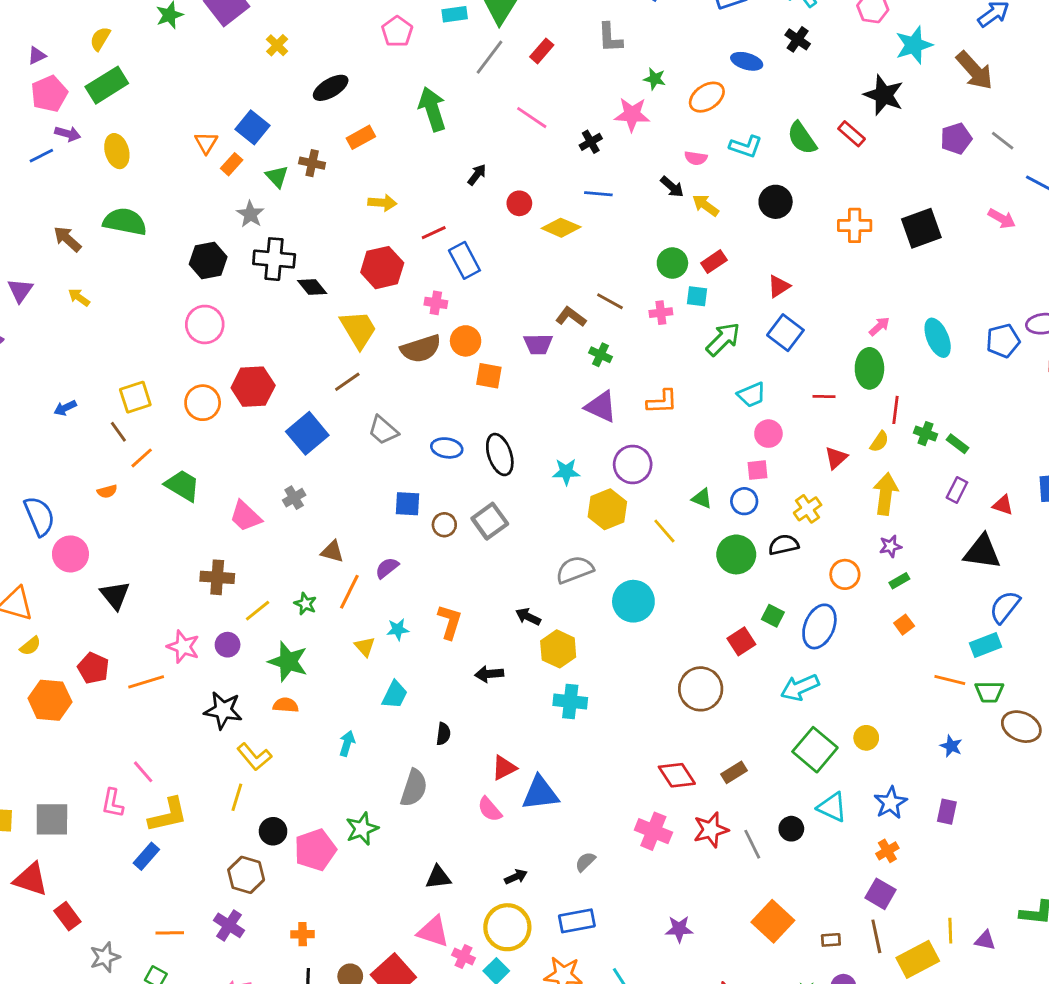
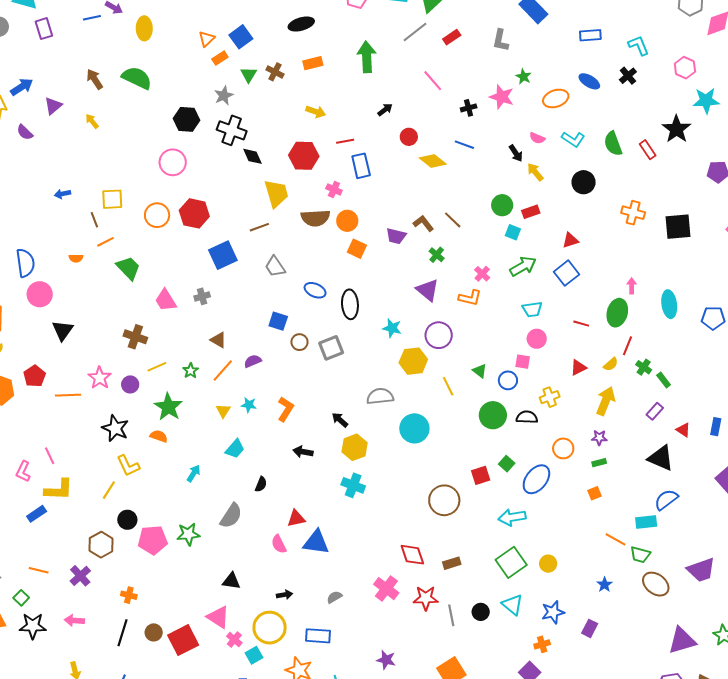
pink cross: (661, 313) -> (482, 274), moved, turned 35
pink arrow: (879, 326) -> (632, 286), turned -63

